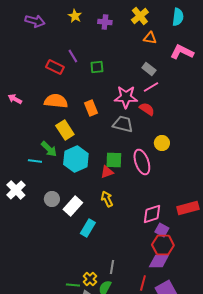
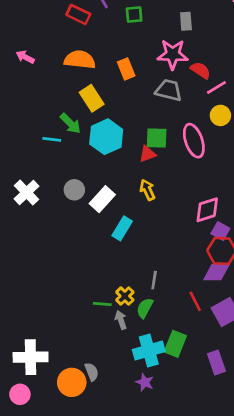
gray rectangle: (149, 69) -> (186, 21), moved, turned 48
pink line: (151, 87) -> (216, 88), moved
white cross: (16, 190) -> (27, 192), moved
red line: (143, 283) -> (195, 301), turned -42

